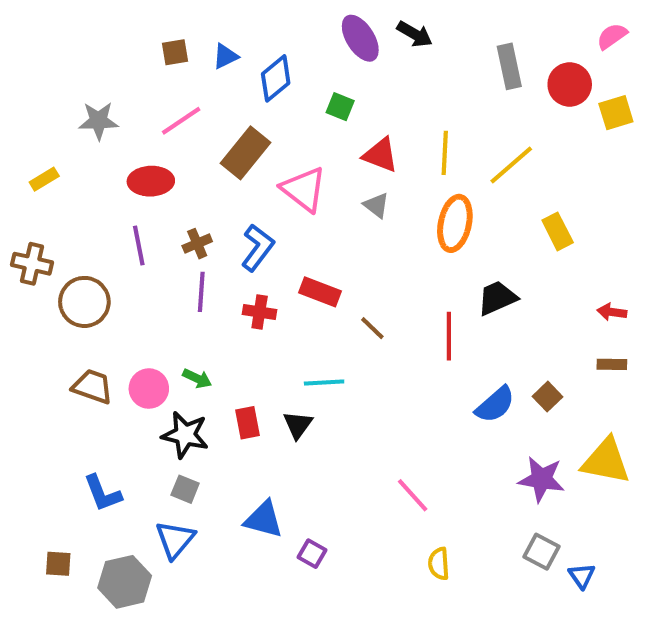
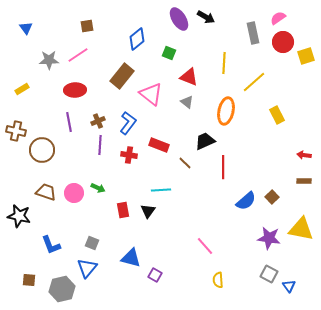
pink semicircle: (612, 36) -> (278, 18), moved
blue triangle: (225, 56) -> (26, 28), moved, turned -40
pink line: (181, 121) -> (78, 55), moved
yellow line: (445, 153) -> (224, 63), moved
black trapezoid: (497, 298) -> (205, 141), moved
black star: (185, 435) -> (19, 216), moved

